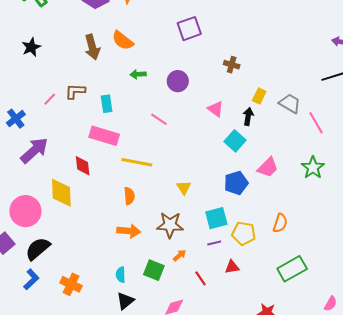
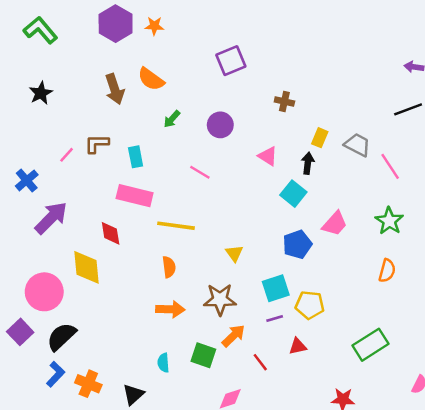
green arrow: (138, 74) -> (172, 119), turned -42
orange semicircle: (280, 223) -> (387, 271), moved
orange arrow: (180, 255) -> (234, 336), size x1.5
orange cross: (71, 284) -> (88, 384), moved
black triangle: (125, 301) -> (133, 394), moved

